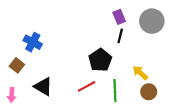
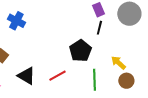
blue cross: (33, 42) -> (16, 21), moved
red line: (86, 86) -> (57, 76), moved

